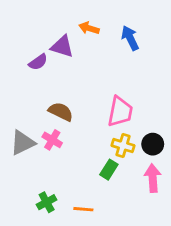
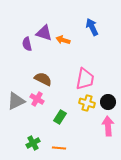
orange arrow: (89, 28) -> (63, 40), moved
purple semicircle: (38, 62) -> (27, 44), turned 112
green rectangle: (109, 170) -> (60, 117), moved

